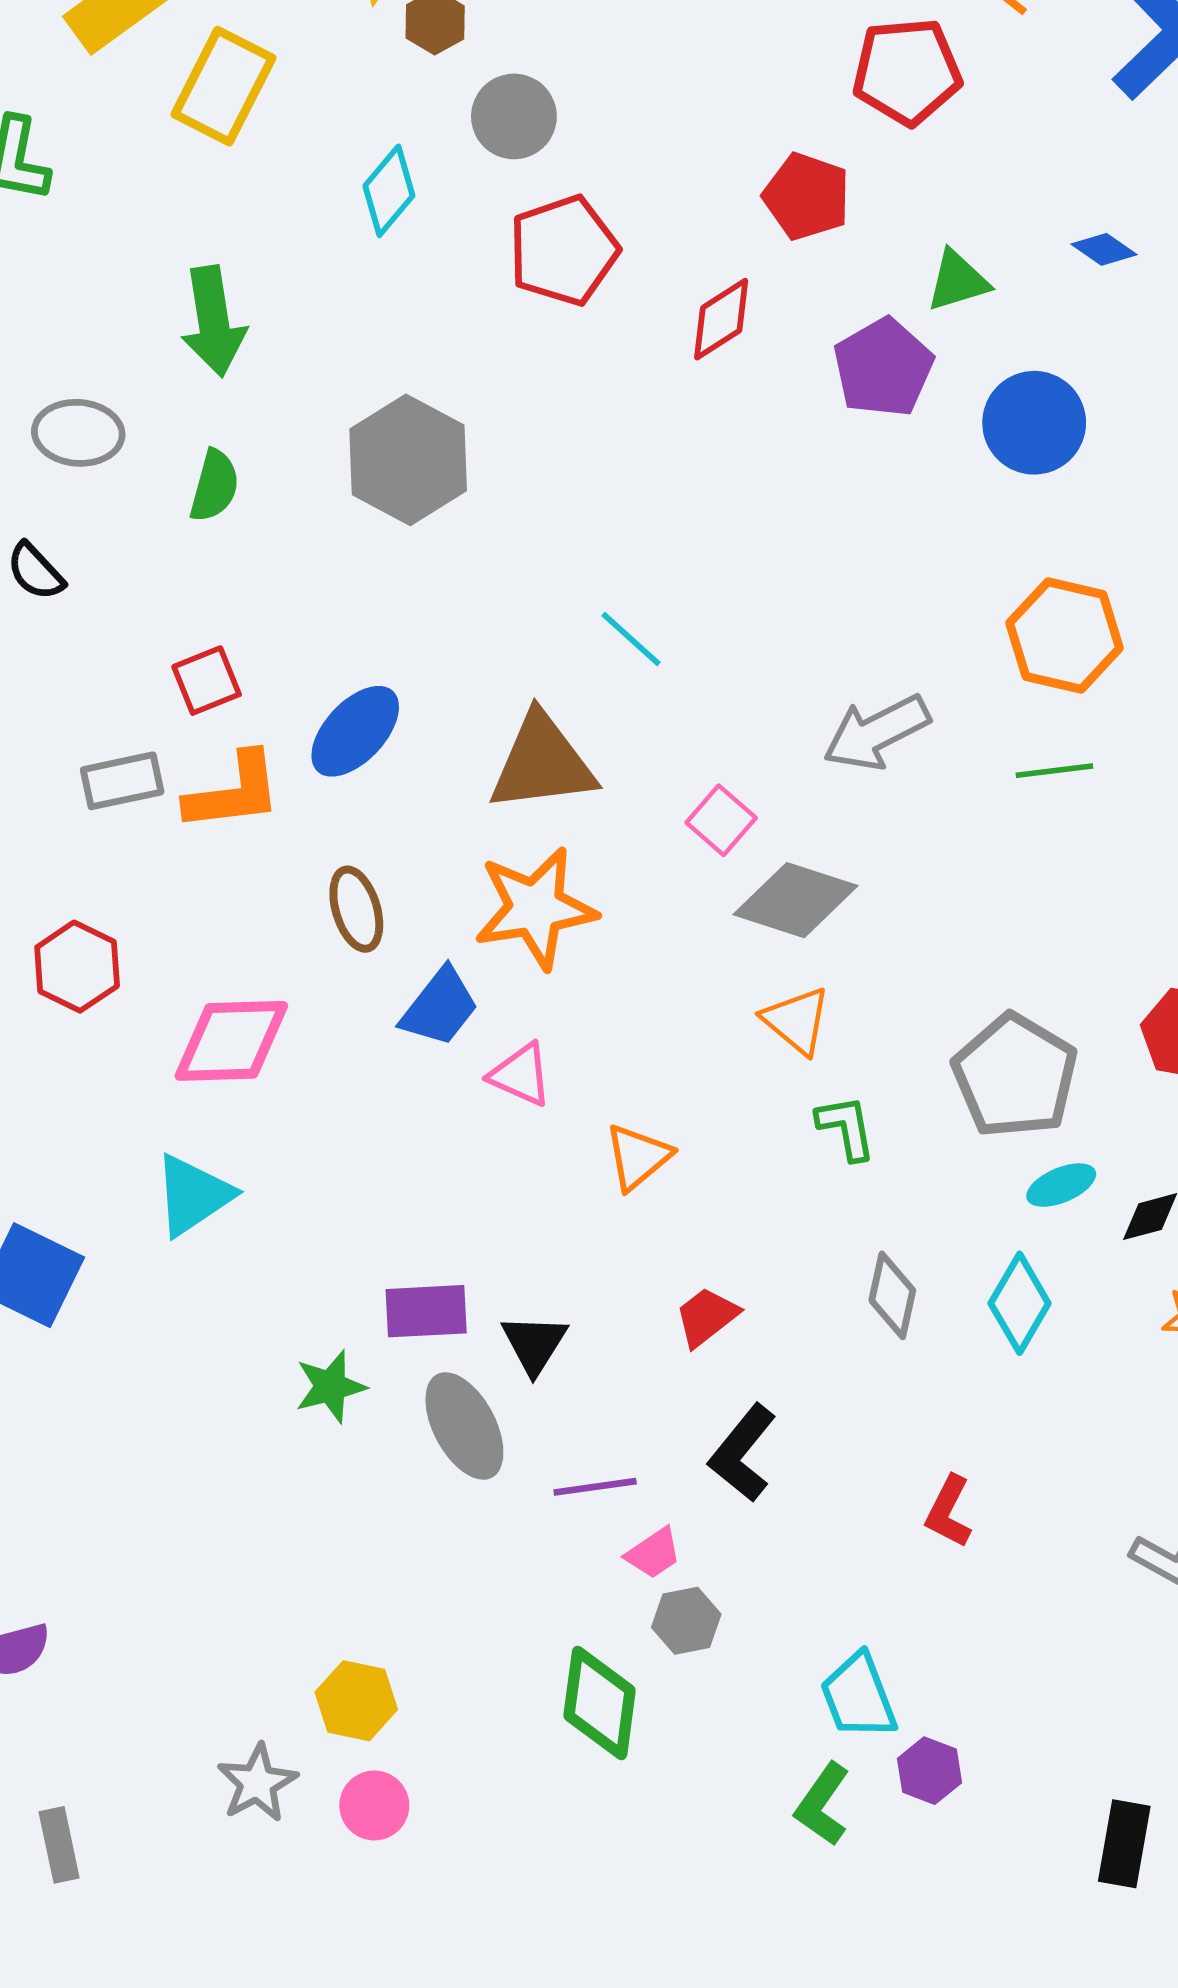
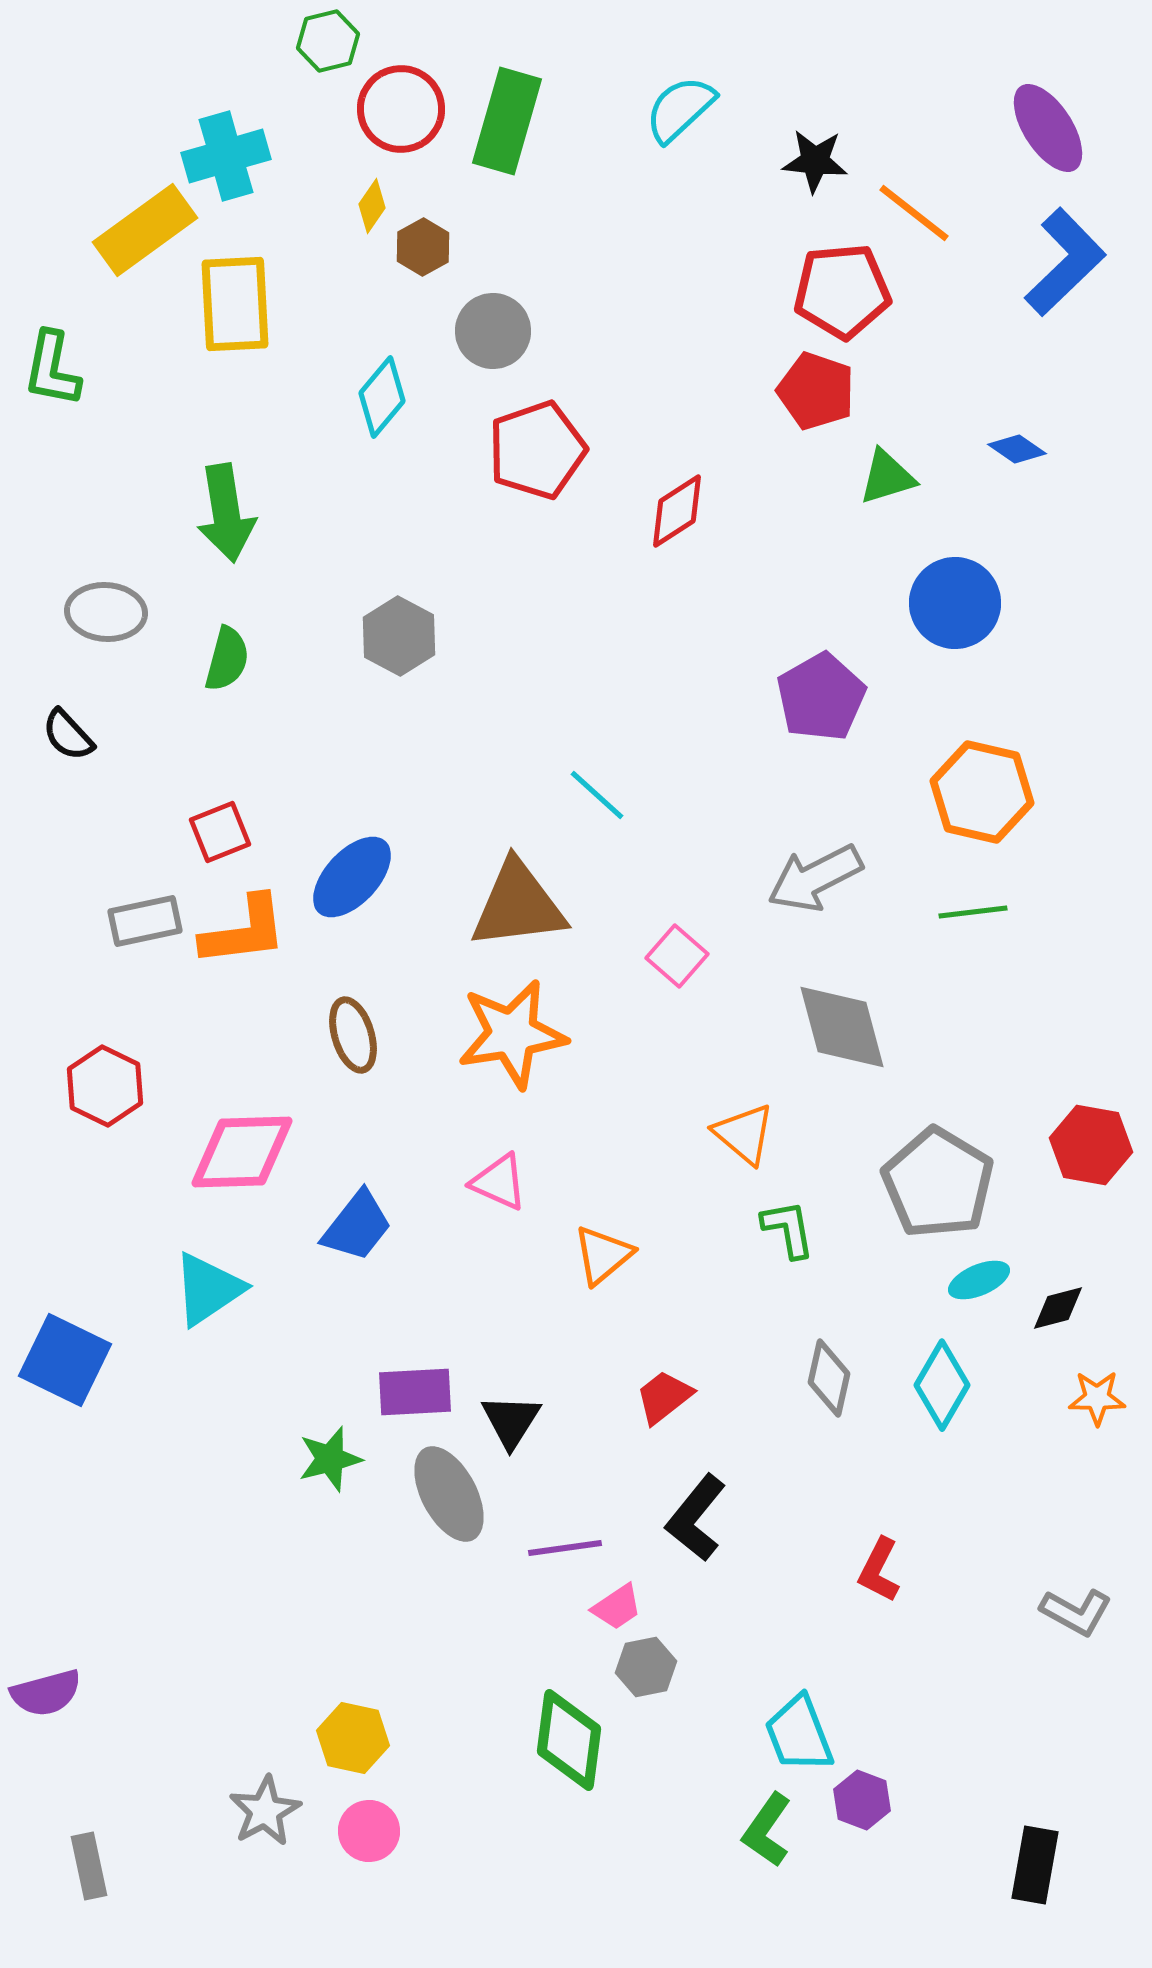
yellow rectangle: (223, 86) -> (235, 304), turned -30
red pentagon: (807, 196) -> (816, 391), moved
purple pentagon: (883, 368) -> (821, 697), moved
gray hexagon: (408, 460) -> (399, 636), size x0.7
gray diamond: (795, 900) -> (842, 1027), moved, turned 57
blue trapezoid: (440, 1007) -> (357, 1226), moved

